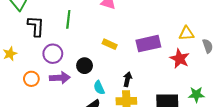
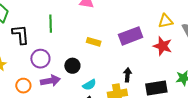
black arrow: (127, 79) -> (127, 75), moved
cyan semicircle: (99, 88) -> (89, 85), turned -88

